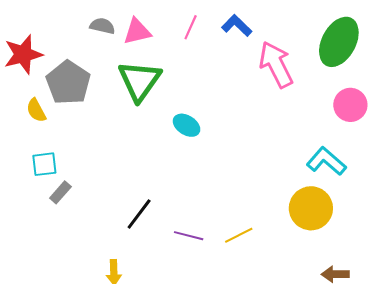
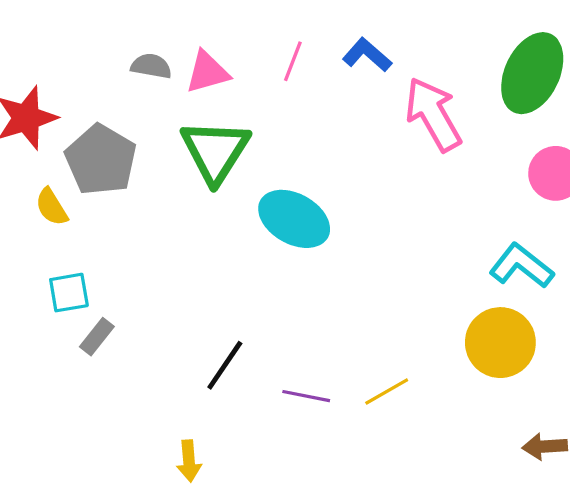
cyan ellipse: (187, 125) -> (294, 219), size x1.6

